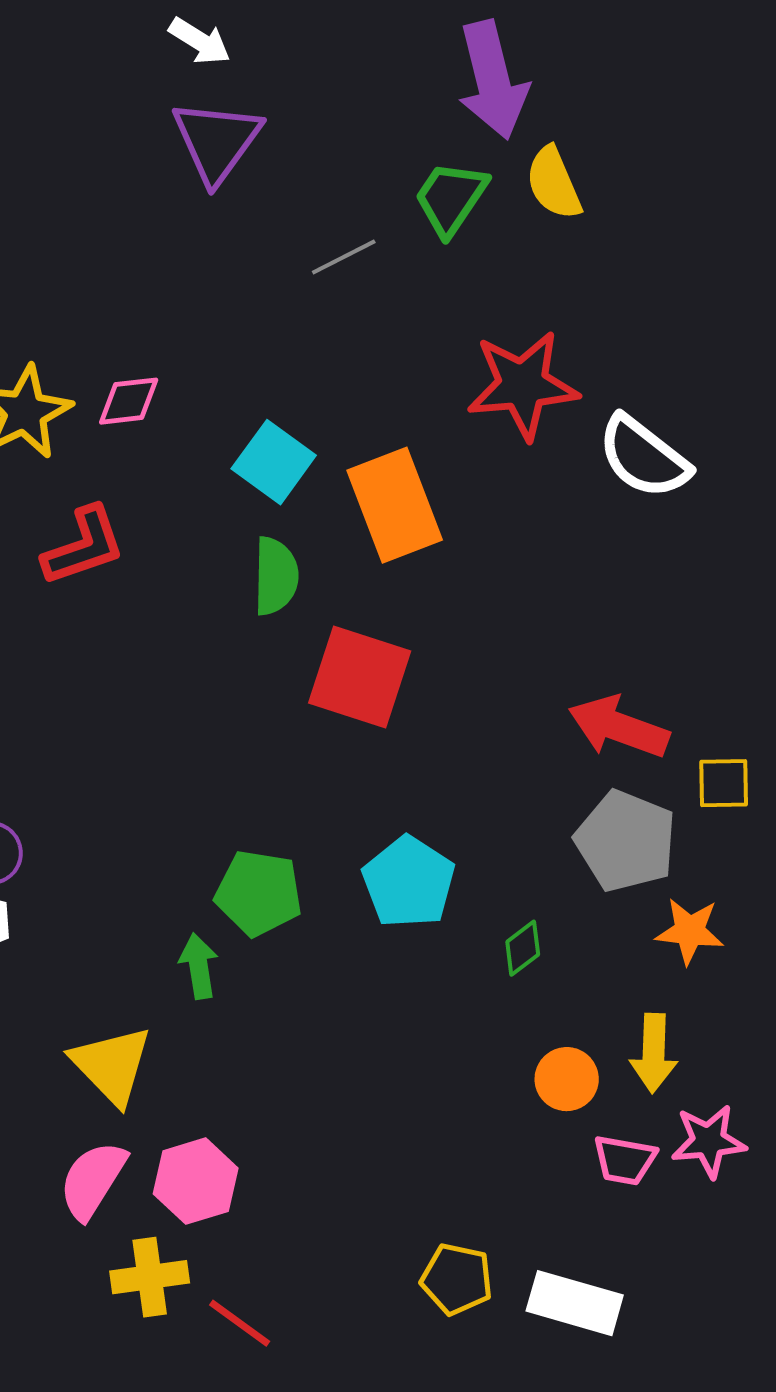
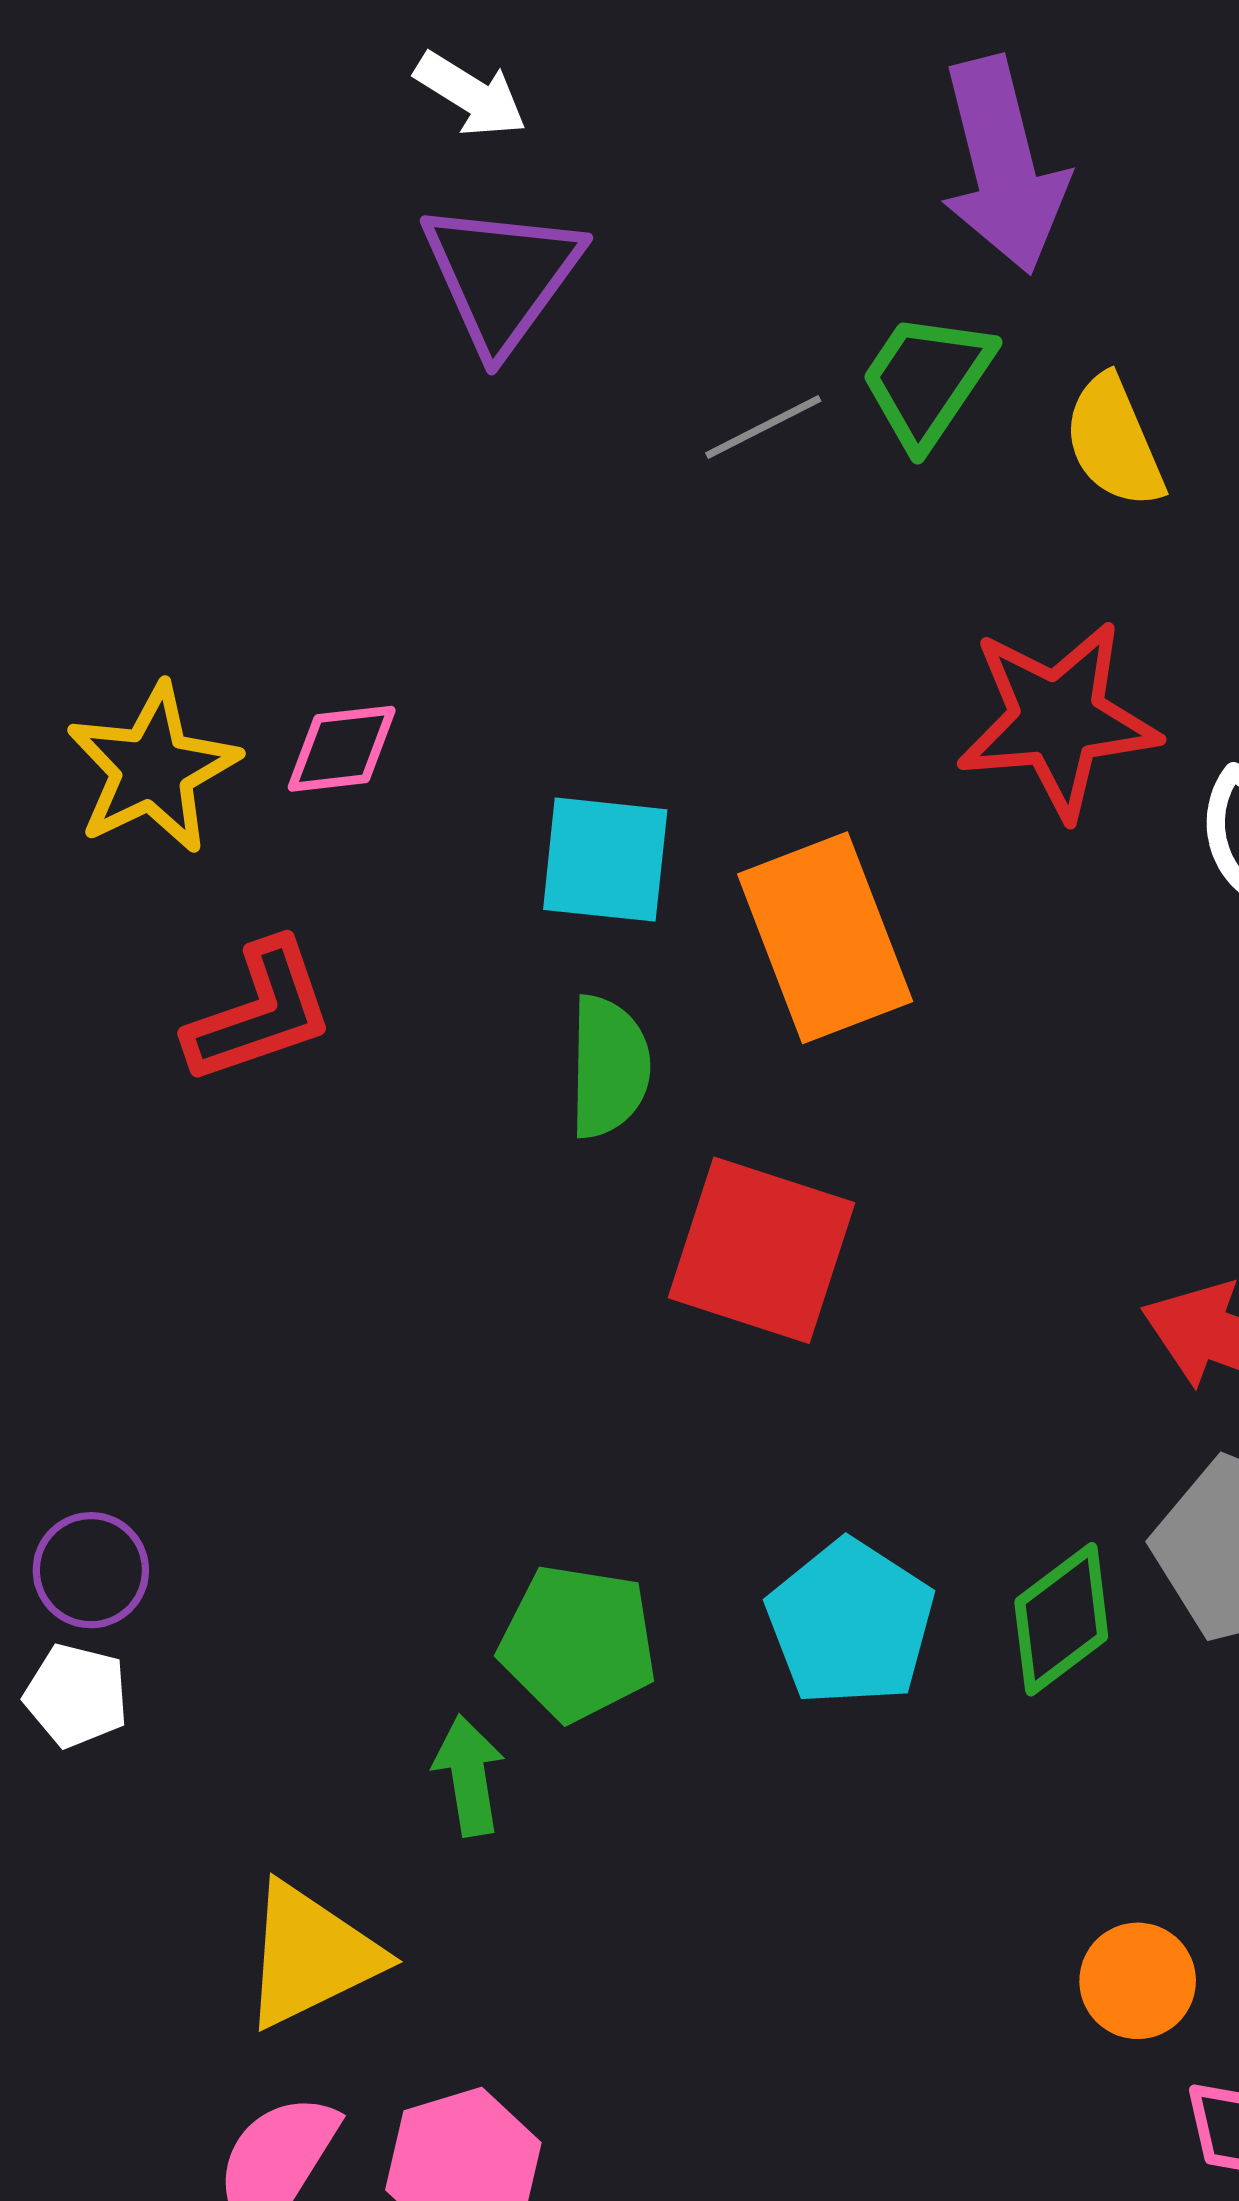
yellow semicircle: (554, 183) -> (1114, 442), moved
gray line: (344, 257) -> (763, 427), moved
cyan square: (274, 462) -> (605, 860), turned -30
green diamond: (523, 948) -> (1061, 1619), moved, size x1.5
yellow triangle: (112, 1065) -> (311, 1955), turned 48

